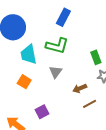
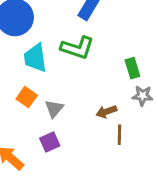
gray triangle: (56, 72) -> (54, 109), moved
brown line: (90, 104) -> (119, 135), turned -64

